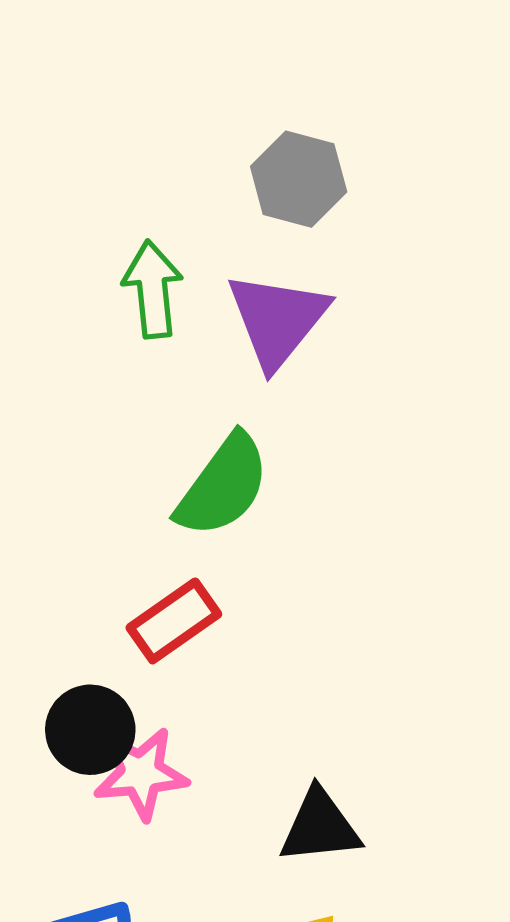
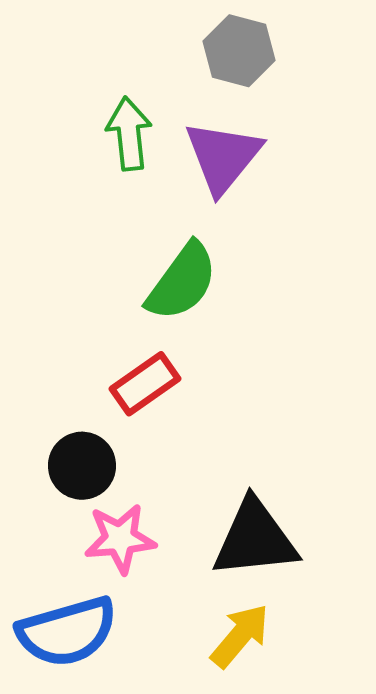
pink star: (141, 774) -> (120, 539), moved
black triangle: (320, 827) -> (255, 539), size x1.4

